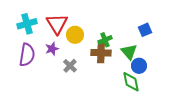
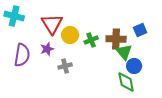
cyan cross: (27, 24) -> (14, 16), moved, turned 30
green cross: (105, 40) -> (91, 40), moved
brown cross: (101, 53) -> (116, 39), moved
gray cross: (70, 66) -> (65, 66), turned 32

